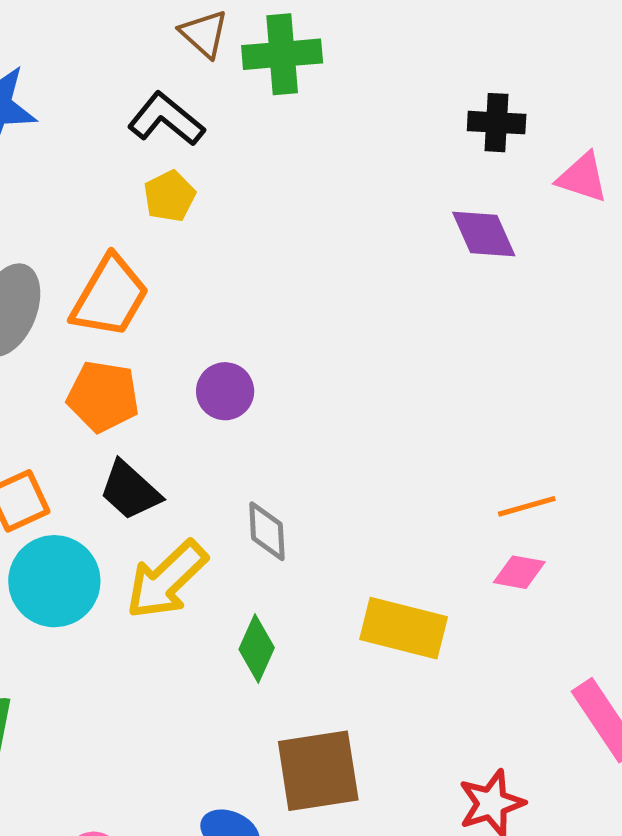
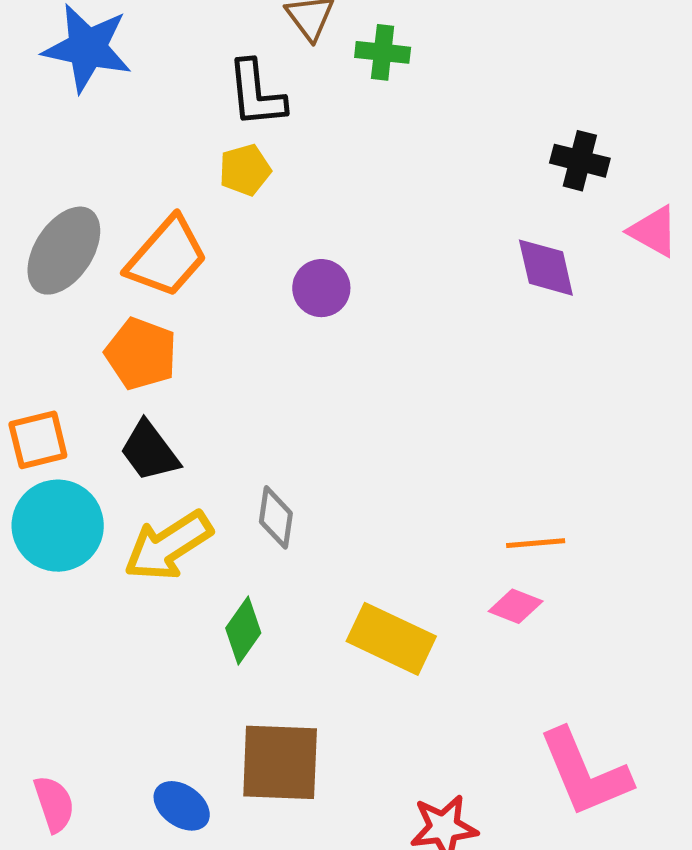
green cross: (282, 54) -> (383, 52), size x0.7
black L-shape: (166, 119) -> (256, 94), turned -146
purple circle: (225, 391) -> (321, 288), moved

